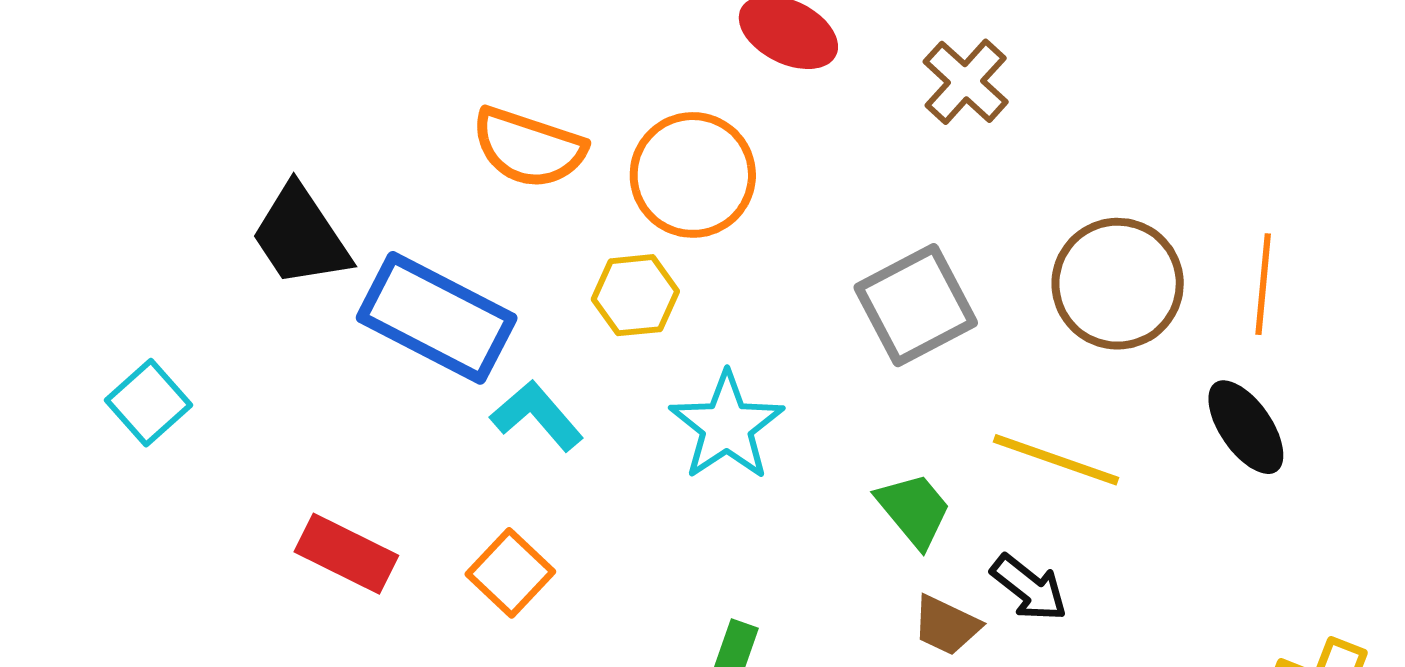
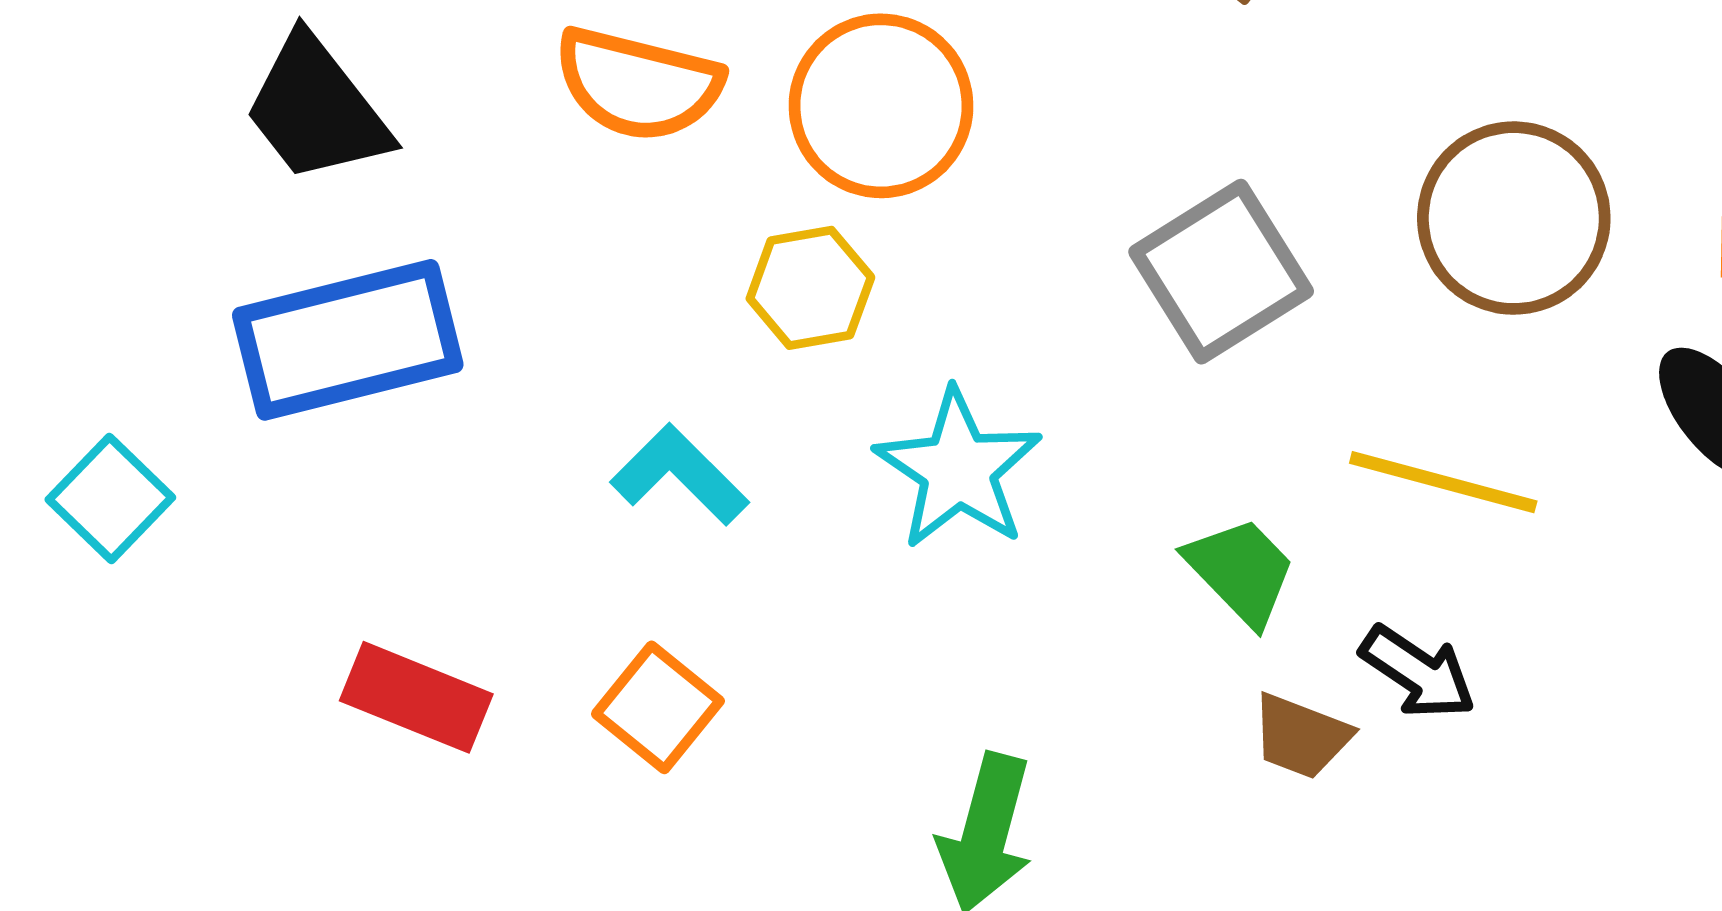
black trapezoid: (300, 236) -> (317, 109), moved
blue rectangle: (437, 318) -> (348, 340), moved, turned -37

